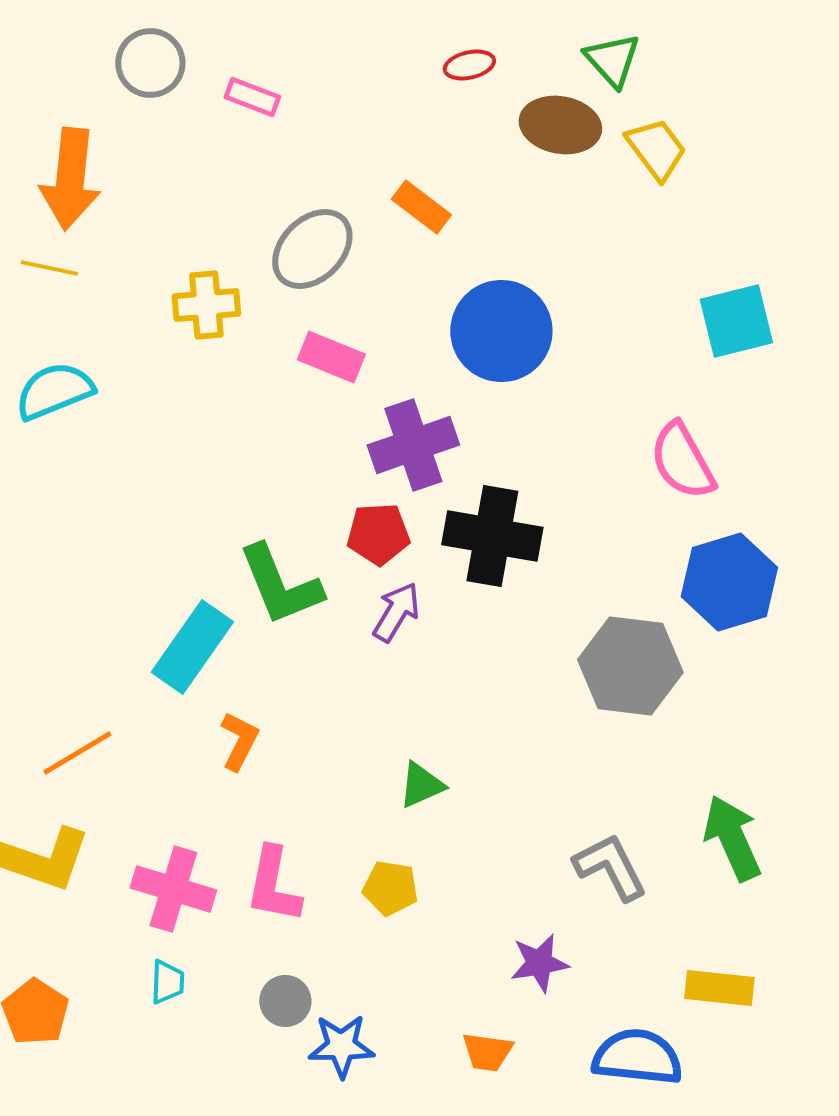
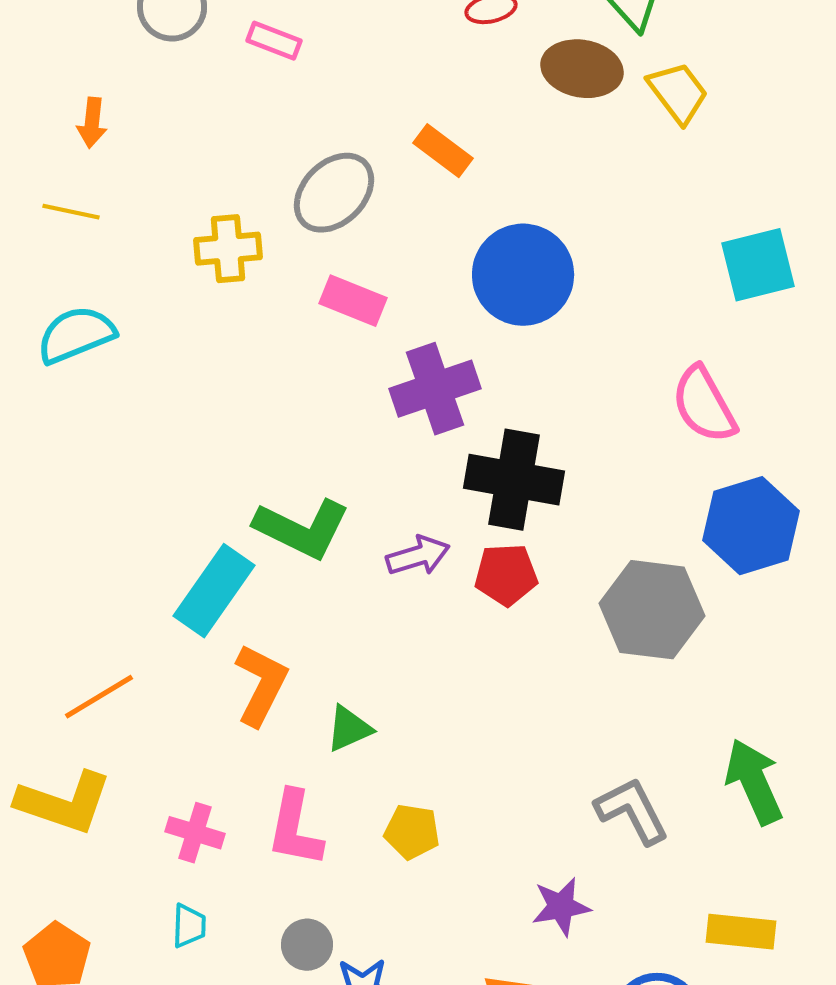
orange arrow: (70, 179) -> (92, 123), size x0.5
red pentagon: (378, 534) -> (506, 575), moved
green L-shape: (280, 585) -> (302, 529), turned -42
purple arrow: (396, 612) -> (418, 556), turned 42
orange L-shape: (239, 741) -> (261, 685), size x1.4
green triangle: (421, 785) -> (349, 729), moved
pink cross: (173, 889) -> (195, 833), size x0.7

